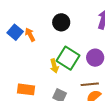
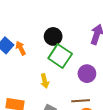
green square: (68, 58) -> (60, 56), moved

